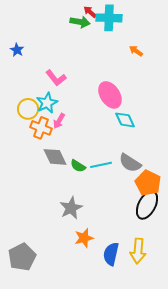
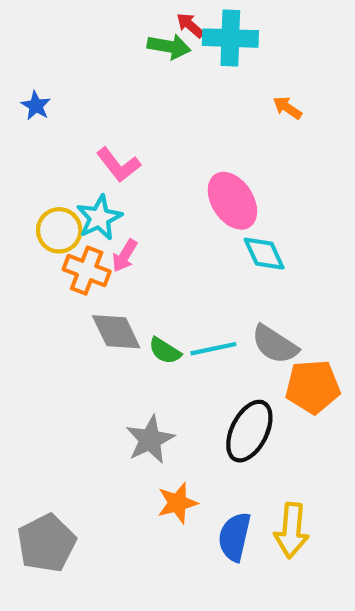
orange pentagon: (148, 183) -> (313, 387), turned -30
black ellipse: (147, 205) -> (249, 431), moved

